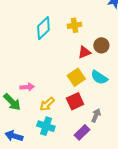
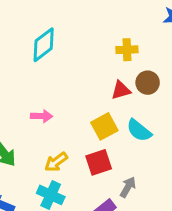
yellow cross: (75, 25) -> (127, 50), moved
cyan diamond: (43, 28) -> (44, 45), moved
pink arrow: (27, 87) -> (41, 116), moved

